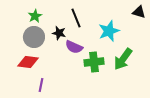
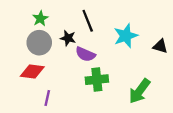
black triangle: (139, 12) -> (160, 46), moved
green arrow: (123, 59) -> (140, 91), moved
green cross: (94, 62) -> (97, 80), moved

